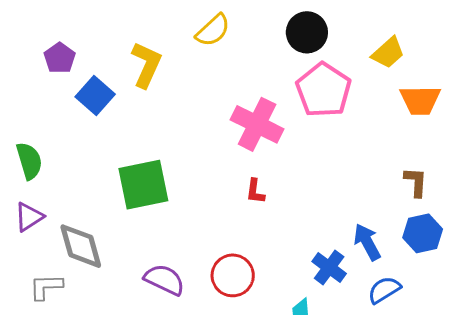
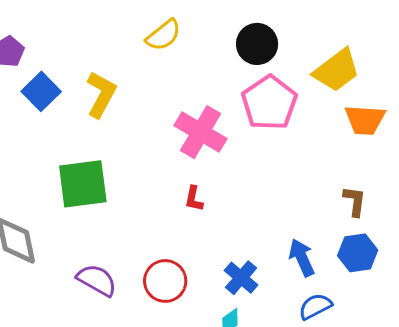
yellow trapezoid: (388, 53) -> (337, 70), size x1.4
yellow L-shape: (146, 65) -> (101, 94), moved
blue cross: (329, 267) -> (241, 278), moved

